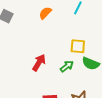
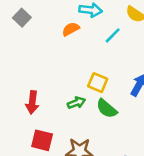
red arrow: (39, 63) -> (32, 102), moved, turned 138

